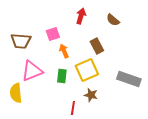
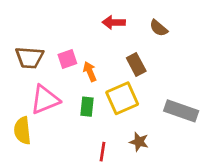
red arrow: (81, 16) -> (114, 22), turned -105
pink square: (53, 34) -> (67, 59), moved
brown star: (91, 95) -> (139, 142), moved

